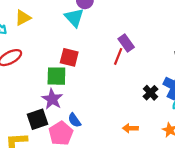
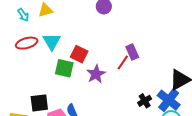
cyan triangle: (74, 18) -> (52, 42), moved
purple star: (52, 99) -> (96, 74), moved

